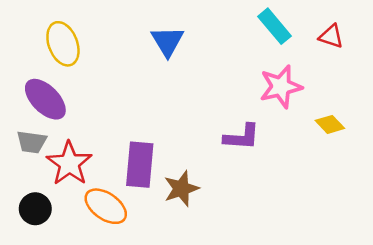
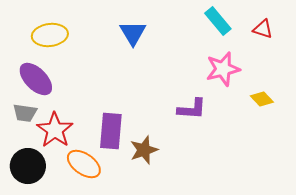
yellow ellipse: (63, 44) -> (50, 35), turned -76
black circle: (35, 209) -> (28, 166), size x1.4

